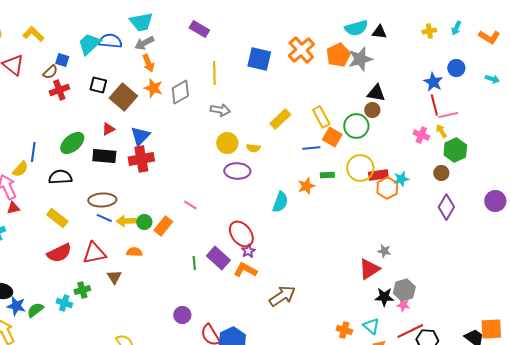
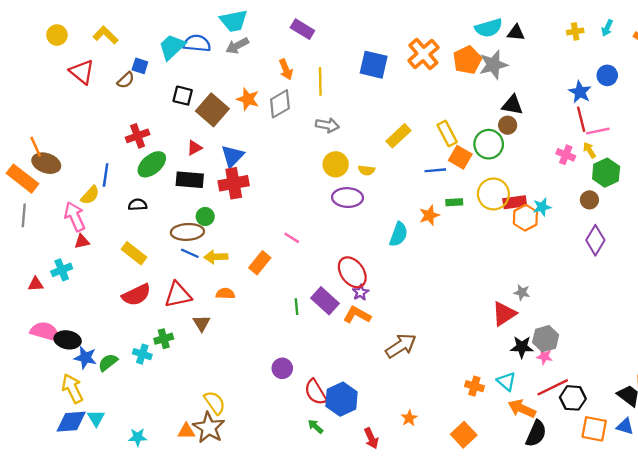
orange arrow: (148, 63) -> (286, 69), moved
red cross: (59, 90) -> (138, 136), moved
black semicircle: (60, 177) -> (138, 205), size x0.7
green circle: (144, 222) -> (205, 217), moved

